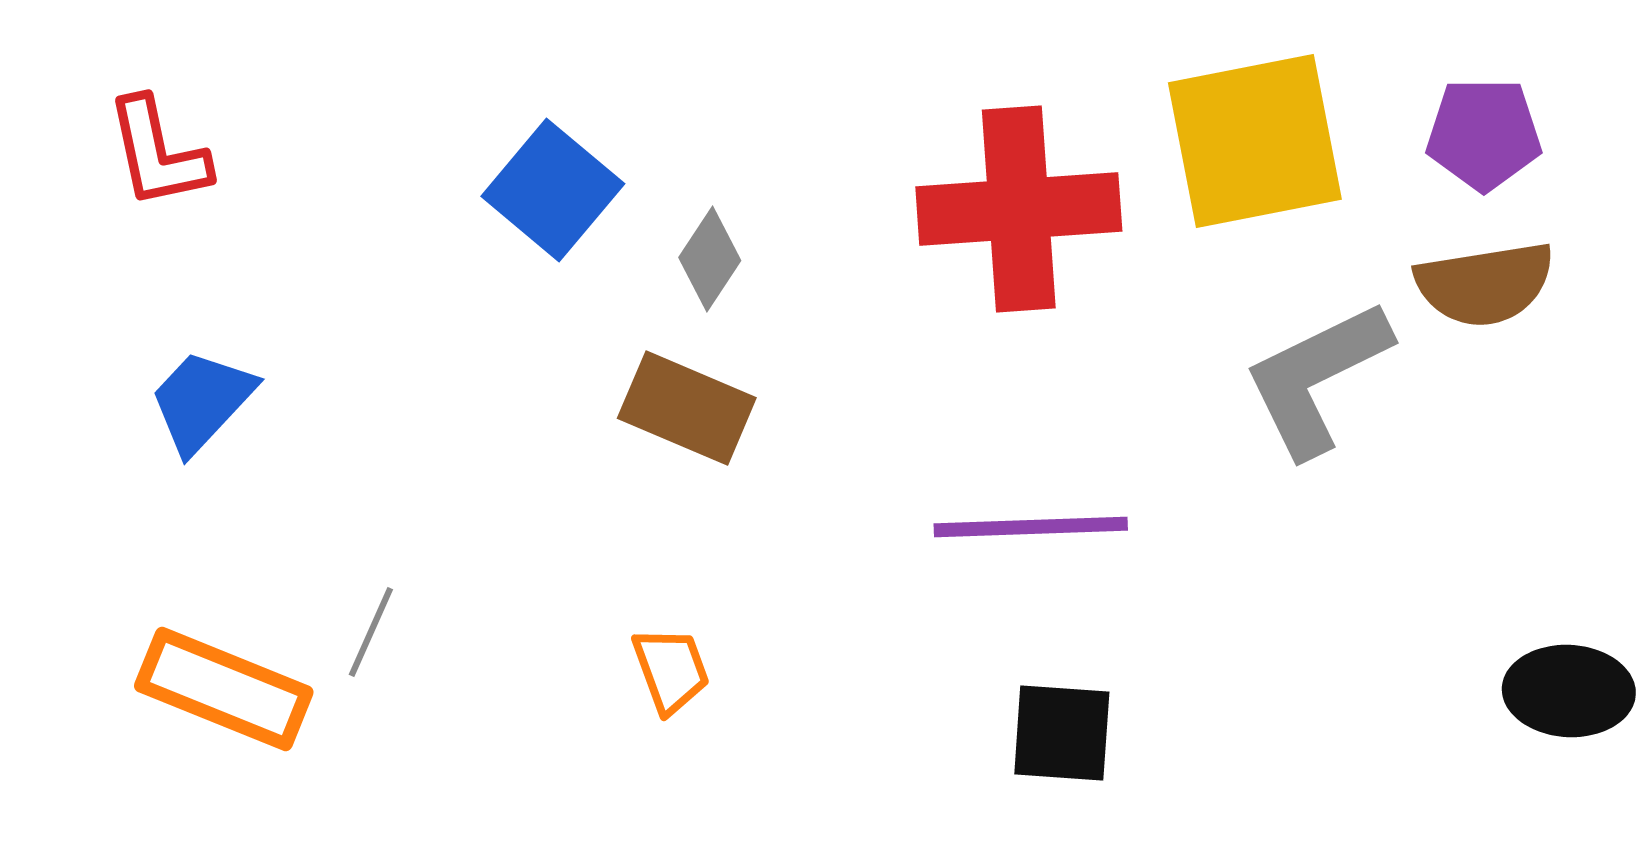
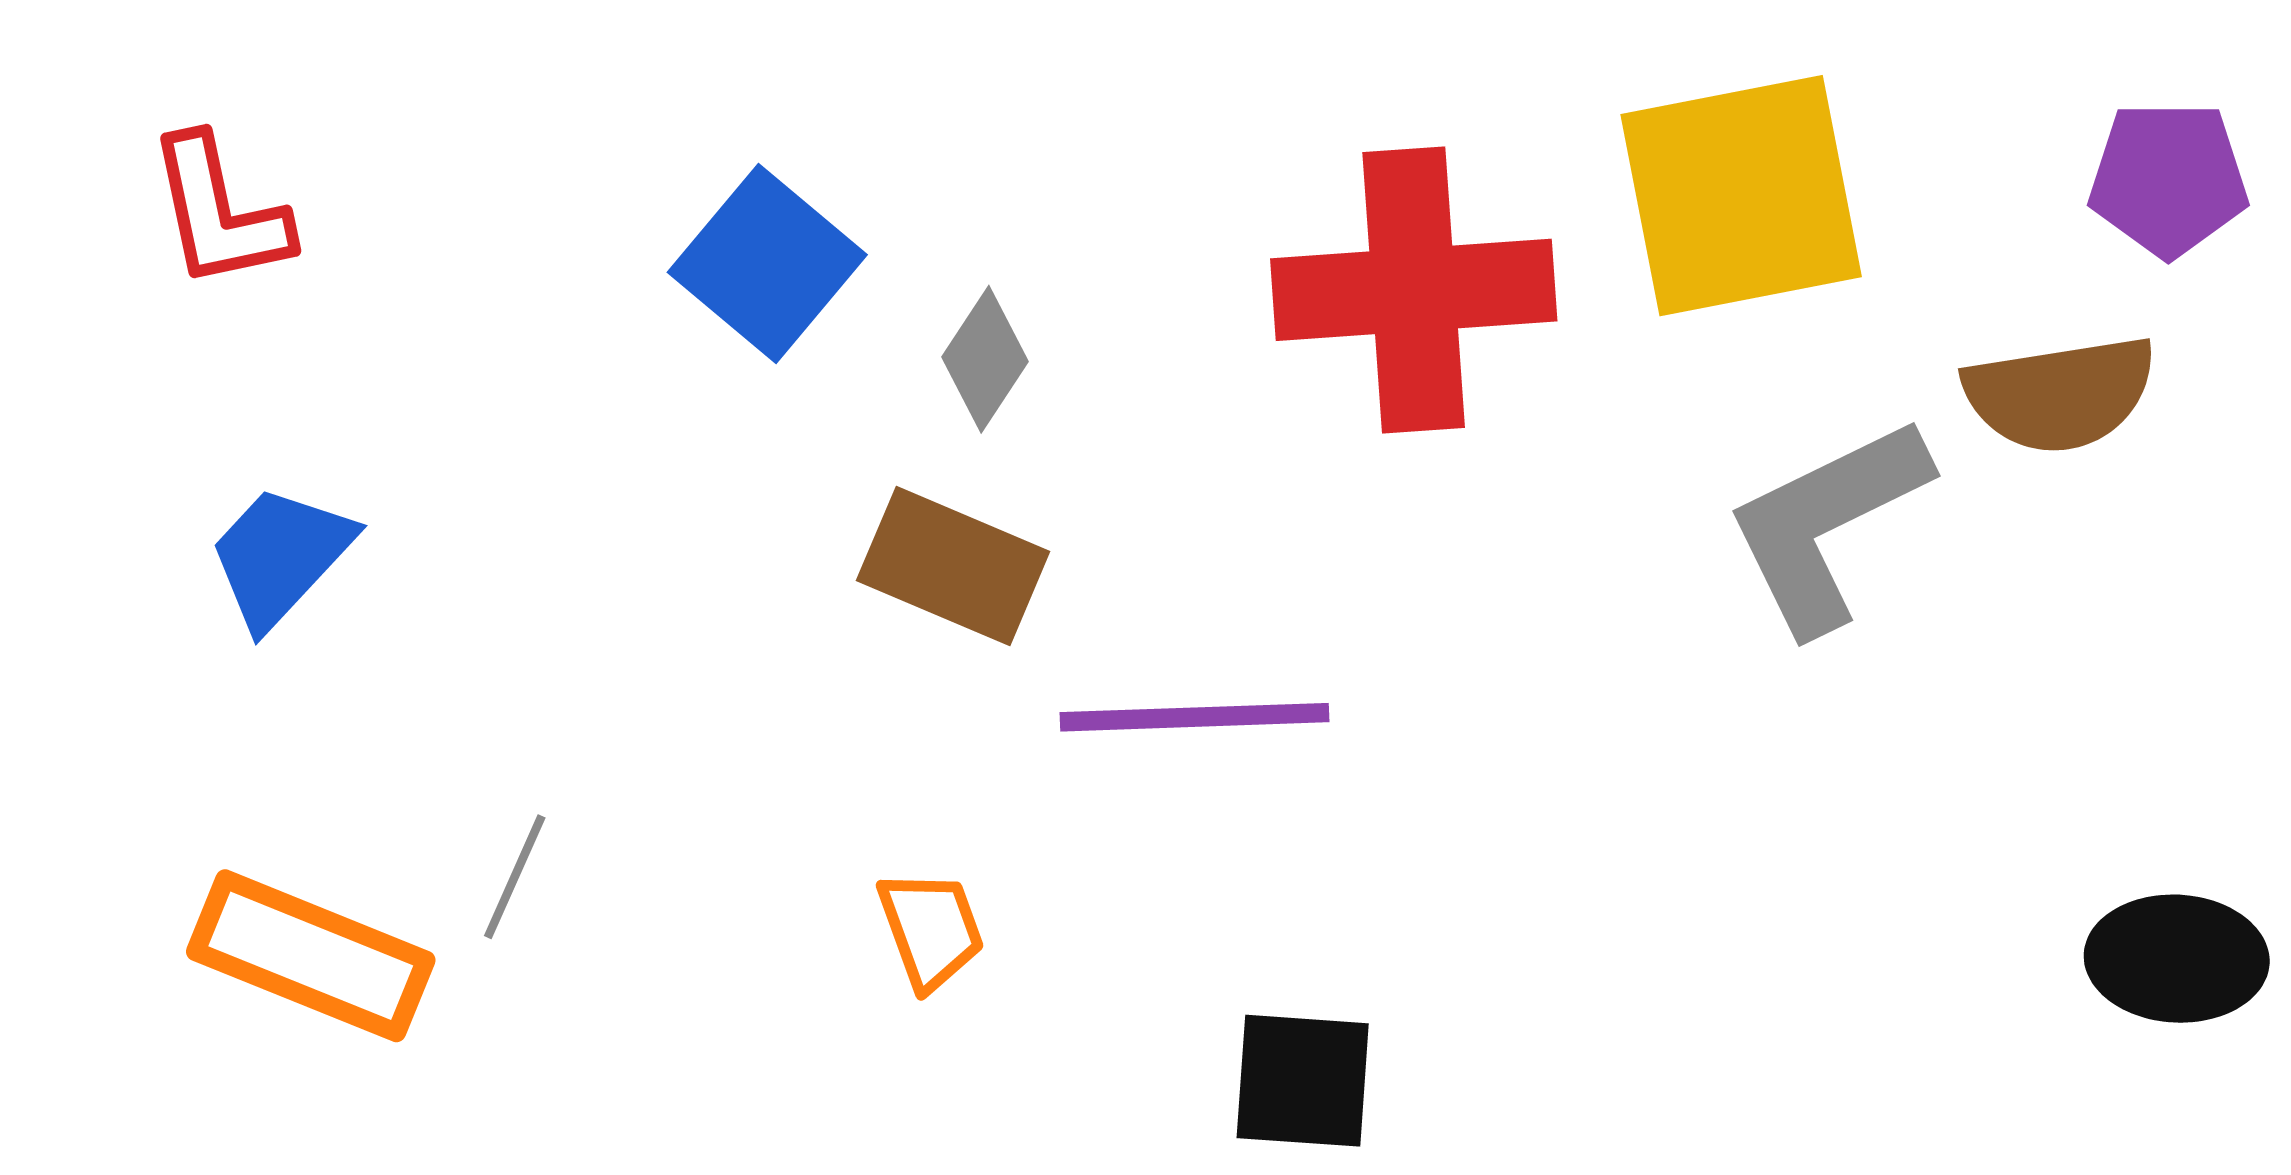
purple pentagon: (1484, 134) -> (2168, 179), moved
purple line: (1031, 527) -> (1194, 717), moved
black square: (1062, 733) -> (1303, 1081), moved

